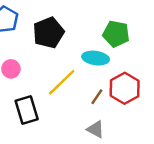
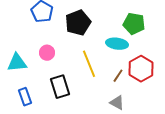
yellow line: (62, 82) -> (89, 64), turned -68

